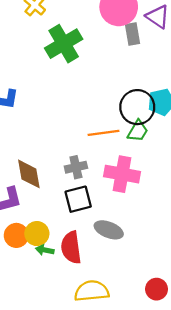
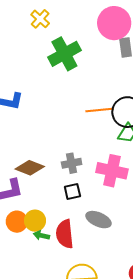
orange line: (104, 133) -> (100, 110), moved
brown diamond: (29, 174) -> (30, 168), turned -60
black square: (78, 199) -> (72, 192), size x0.7

